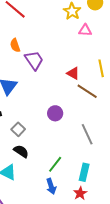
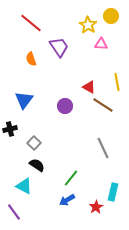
purple trapezoid: (34, 60) -> (59, 47), moved
purple circle: (55, 113) -> (65, 106), moved
cyan rectangle: (84, 172) -> (113, 192), moved
blue arrow: (51, 186) -> (67, 200), turned 77

